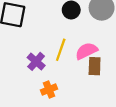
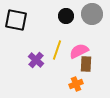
orange cross: (49, 90) -> (76, 84), moved

